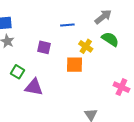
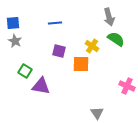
gray arrow: (103, 17) -> (109, 17), turned 114
blue line: (67, 25) -> (55, 23), moved
purple square: (44, 47) -> (59, 51), moved

